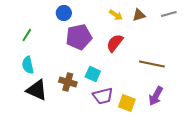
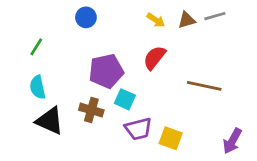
gray line: (169, 14) -> (215, 16), moved
purple pentagon: (79, 37) -> (106, 71), moved
purple arrow: (156, 96) -> (232, 141), moved

